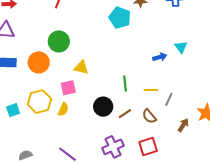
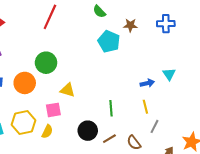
yellow line: (151, 90) -> (145, 107), moved, turned 72

